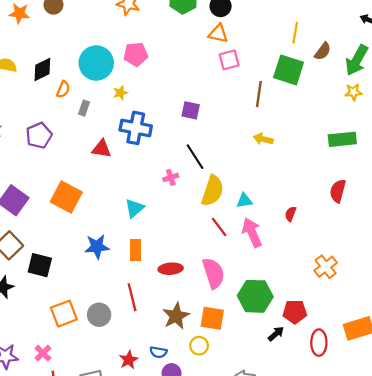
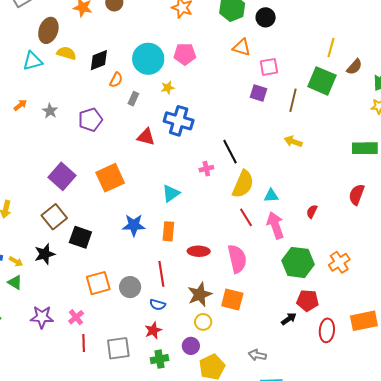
orange triangle: (218, 34) -> (242, 47), moved
purple square: (191, 110) -> (259, 93), moved
orange square: (66, 197) -> (110, 178), turned 32
green hexagon: (255, 296) -> (298, 262), moved
yellow circle: (199, 346) -> (203, 322), moved
blue semicircle: (158, 352) -> (158, 305), moved

